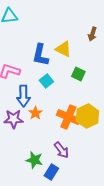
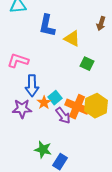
blue L-shape: (40, 55) -> (47, 26), moved
cyan square: (46, 81) -> (55, 98), moved
purple arrow: (61, 150) -> (63, 116), moved

